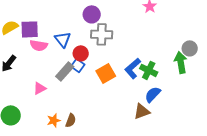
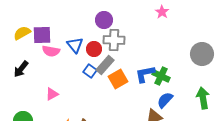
gray circle: (190, 48) -> (202, 54), size x1.5
red circle: (81, 53) -> (94, 49), moved
green arrow: (181, 62) -> (203, 98), moved
blue L-shape: (133, 68) -> (145, 74), turned 30
gray rectangle: (65, 71) -> (105, 65), moved

